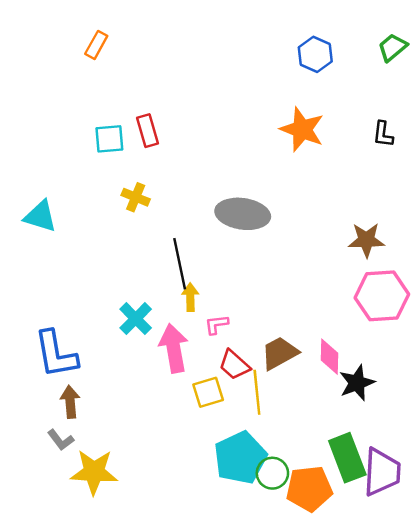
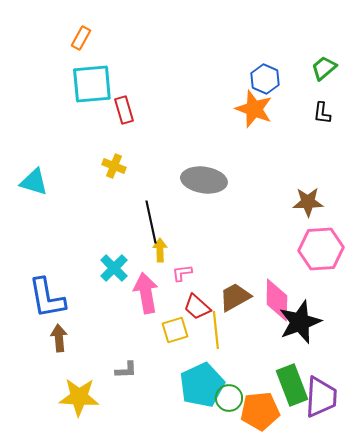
green trapezoid: (393, 47) -> (324, 68), moved
blue hexagon: (315, 54) -> (265, 79), moved
cyan square: (109, 139) -> (92, 84), moved, size x1.6
pink diamond: (329, 357) -> (277, 300), size x1.4
black star: (357, 383) -> (300, 322), size x1.4
gray L-shape: (61, 440) -> (126, 370), moved, turned -55

